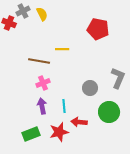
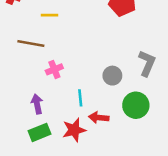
yellow line: (62, 49) -> (49, 15), moved
brown line: (39, 61) -> (31, 43), moved
purple arrow: (42, 106) -> (37, 104), moved

